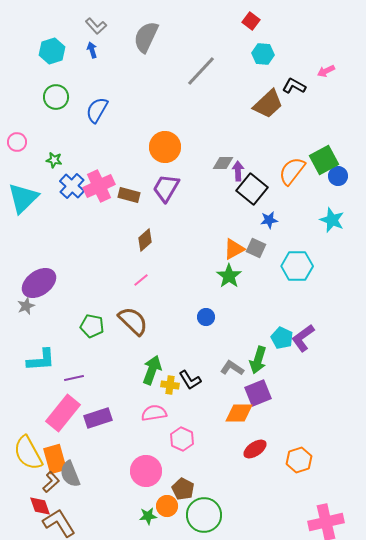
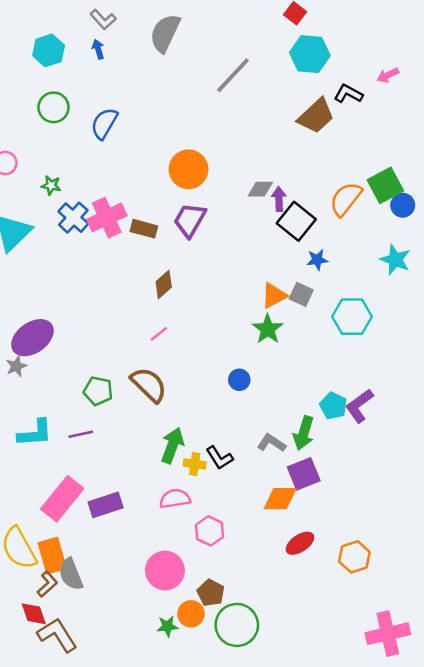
cyan hexagon: (263, 54) -> (310, 54), size x1.4
purple line: (74, 378) -> (81, 434), moved

